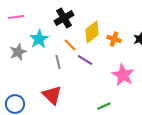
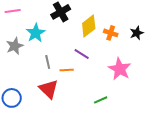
orange line: (70, 45) -> (67, 70), moved, turned -48
gray line: (58, 62) -> (48, 62), moved

